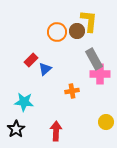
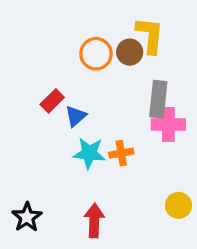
gray rectangle: (94, 59) -> (158, 99), turned 35
cyan star: (24, 102) -> (89, 153), moved

